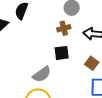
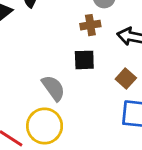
gray semicircle: (42, 74) -> (53, 88), turned -96

